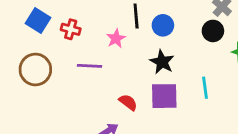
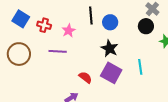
pink star: (116, 38) -> (69, 31), moved
purple square: (164, 96) -> (111, 73), turned 30

